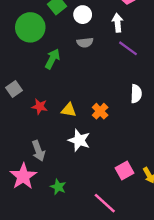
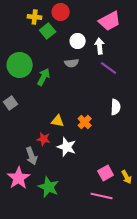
white circle: (83, 15) -> (78, 41), moved
green circle: (30, 27) -> (20, 65), moved
red star: (40, 107) -> (44, 139), moved
green star: (58, 187) -> (49, 187), size x1.5
pink line: (105, 203) -> (102, 196), moved, turned -30

